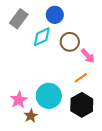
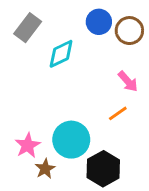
blue circle: (55, 15) -> (99, 22), moved
brown circle: (70, 42) -> (129, 31), moved
black hexagon: (82, 105) -> (103, 169), moved

